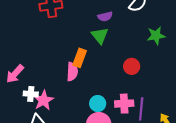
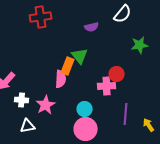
green triangle: (100, 36) -> (80, 56), moved
pink star: (44, 100) -> (46, 105), moved
pink cross: (124, 104) -> (107, 86), moved

